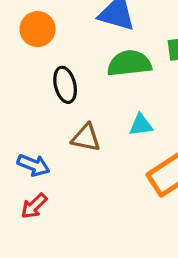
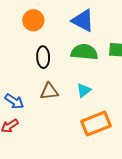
cyan triangle: (141, 125) -> (84, 90), turned -42
brown triangle: (86, 138) -> (49, 91), turned -30

